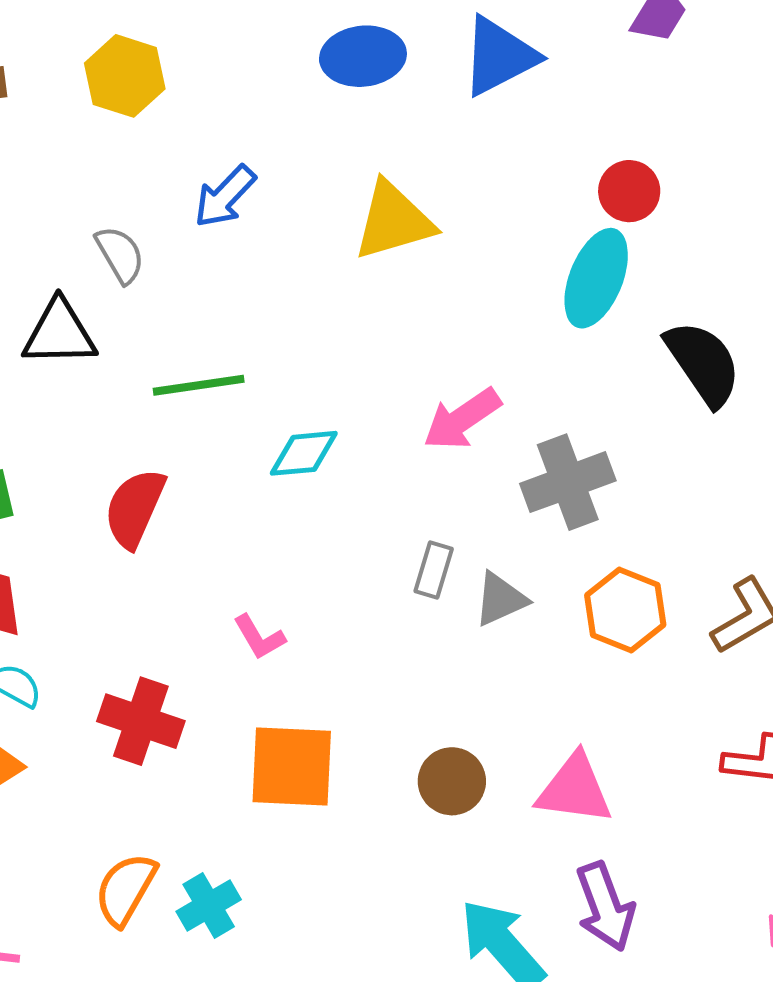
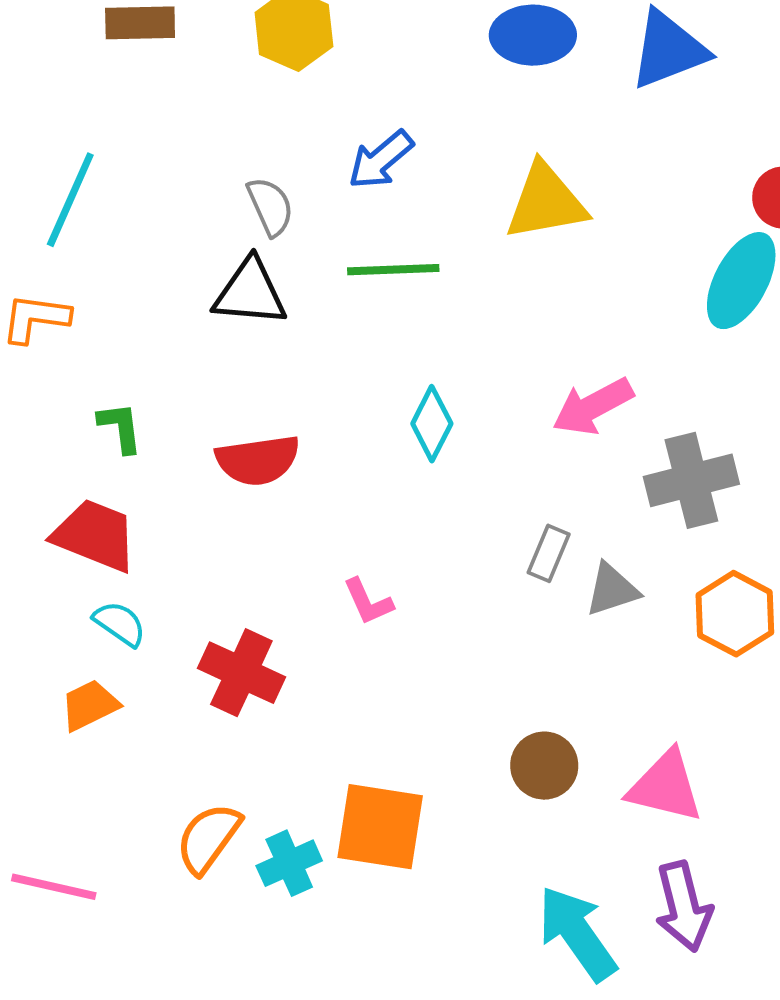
black triangle: (59, 333) -> (250, 293), moved
green line: (199, 385) -> (393, 270), moved
cyan diamond: (304, 453) -> (432, 424), turned -64
red semicircle: (135, 508) -> (258, 460), turned -128
orange square: (292, 766) -> (380, 827), moved

